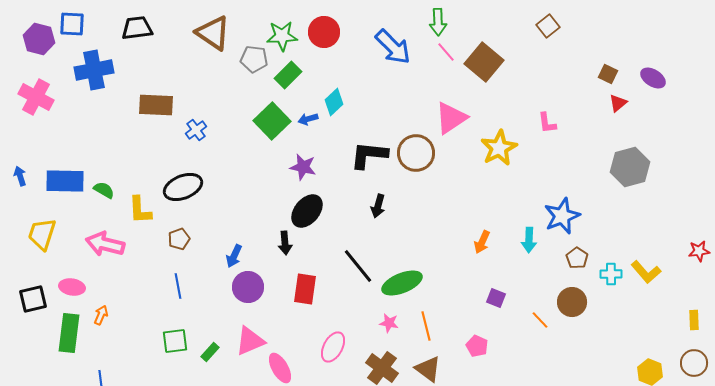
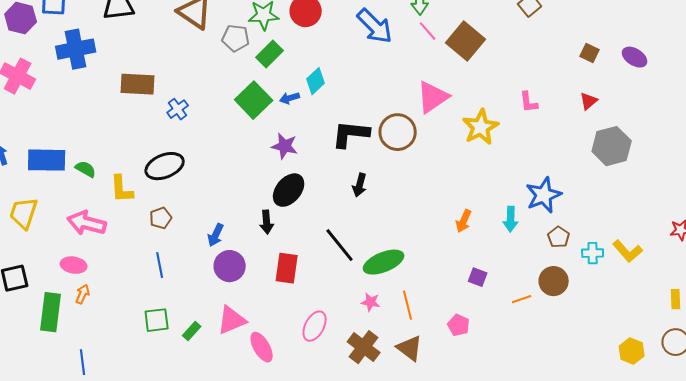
red triangle: (618, 103) -> (589, 101), moved
pink ellipse: (72, 287) -> (74, 265), moved
orange line: (540, 320) -> (522, 299), turned -66

